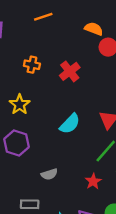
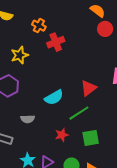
red cross: (70, 71) -> (56, 42), moved
cyan semicircle: (70, 124) -> (54, 97), moved

